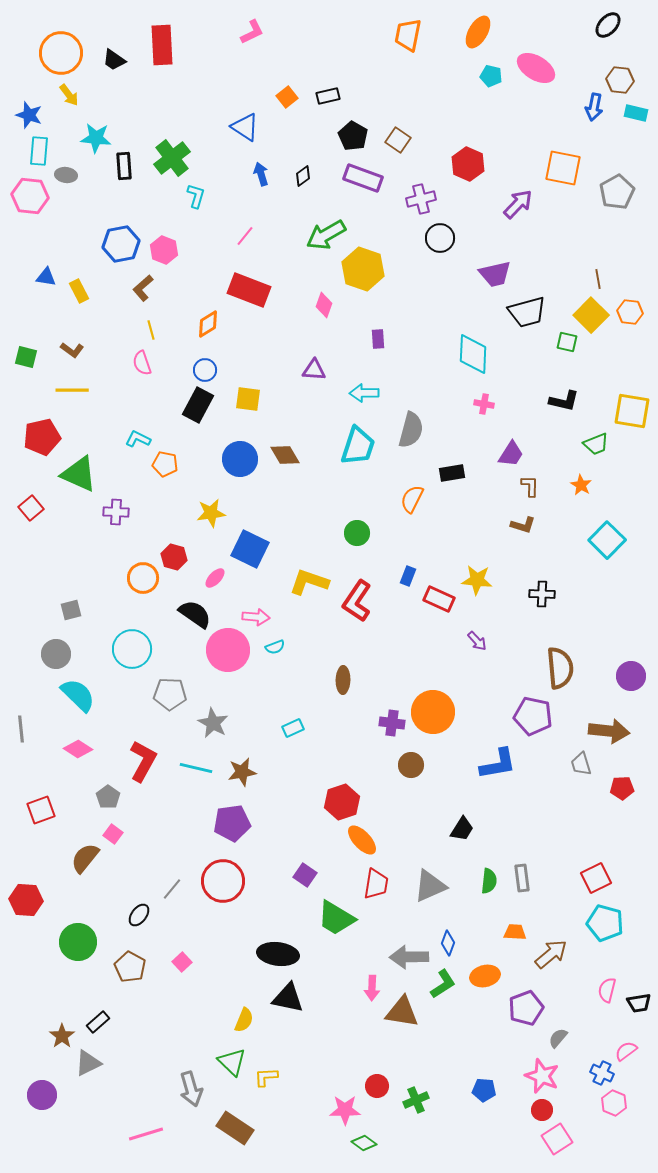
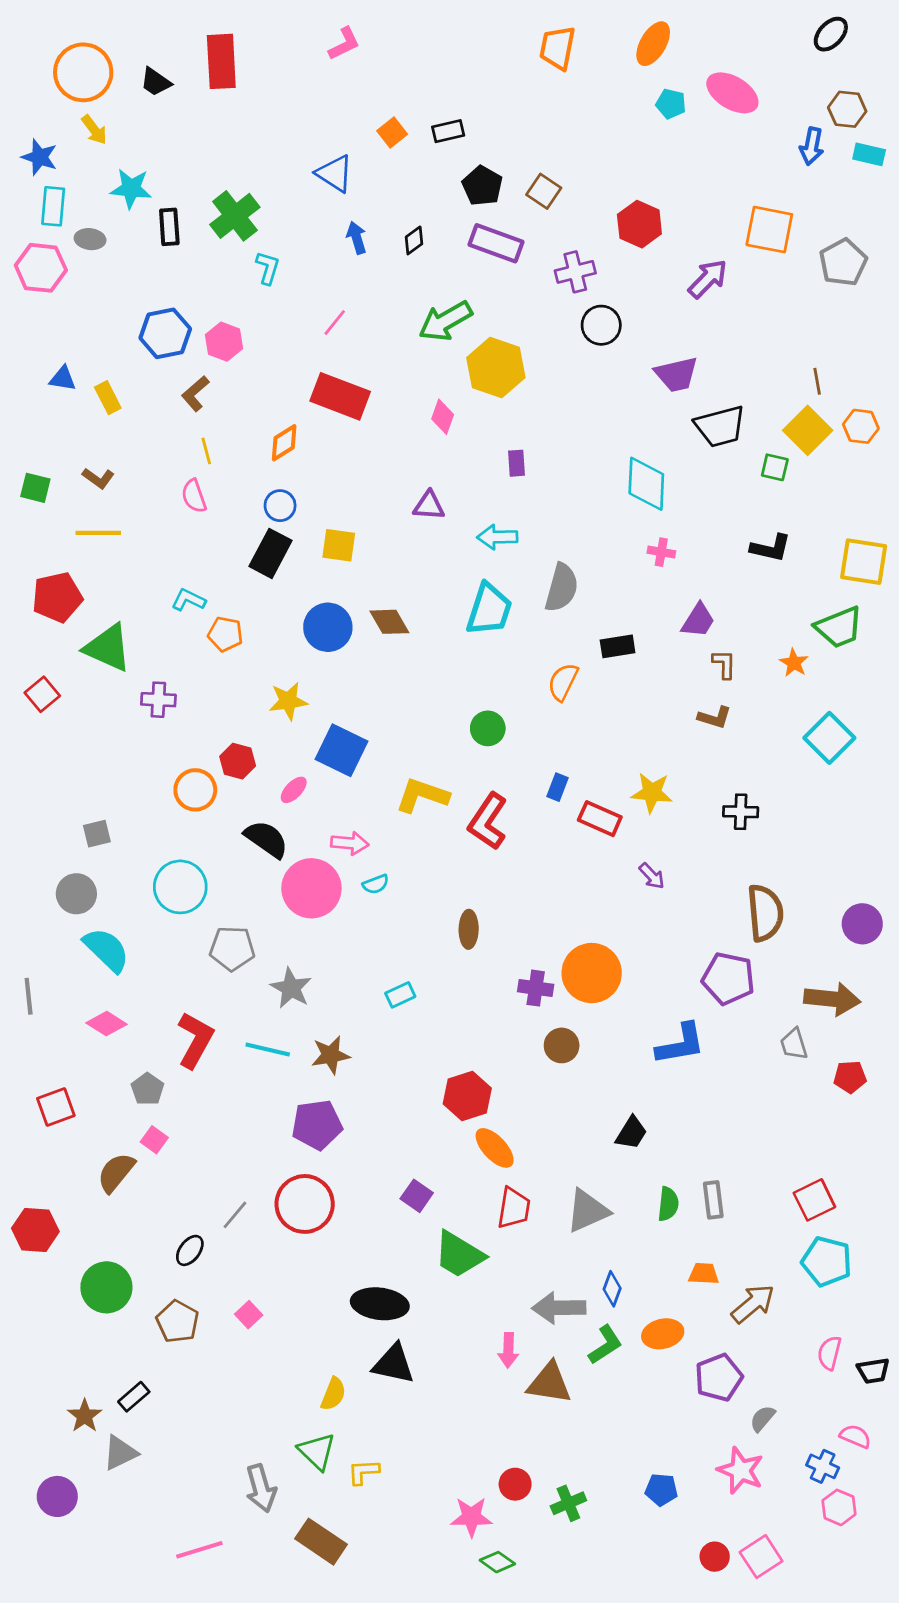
green trapezoid: (596, 444) -> (839, 627), moved, size x1.4
pink semicircle: (626, 1051) -> (855, 1436), turned 60
red circle: (542, 1110) -> (715, 1557), moved

